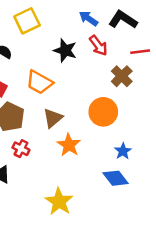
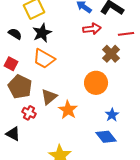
red arrow: (98, 45) -> (92, 29), turned -60
black star: (65, 50) -> (42, 33), moved, turned 30
brown triangle: (53, 118) -> (49, 97), moved

